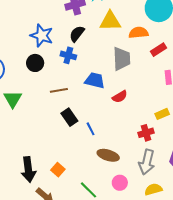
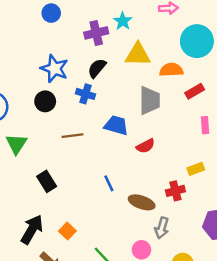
black rectangle: (69, 117) -> (47, 181), moved
brown ellipse: (108, 155) -> (142, 202), moved
gray arrow: (147, 162) -> (162, 228), moved, size x0.7
black arrow: (28, 169) -> (32, 229), turned -145

